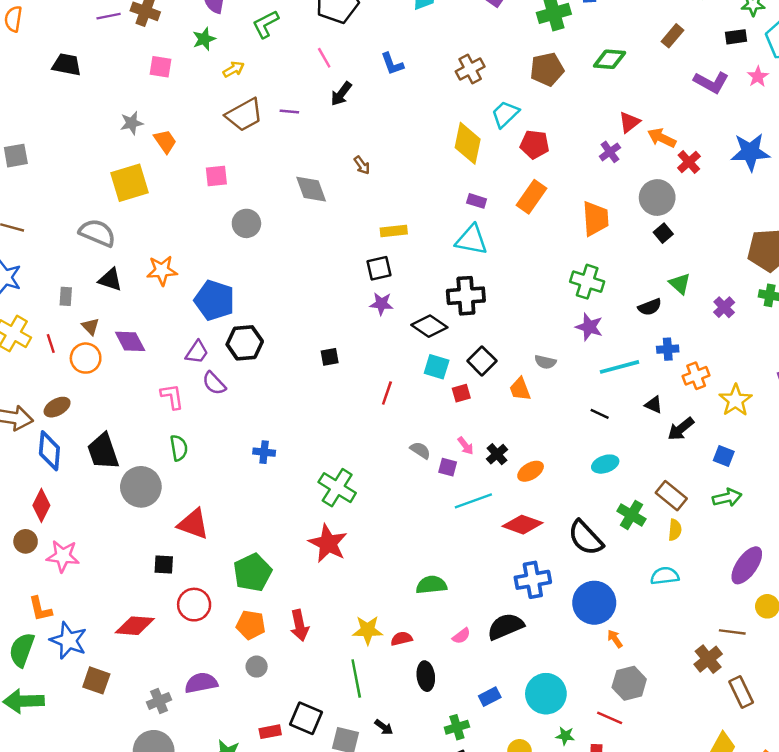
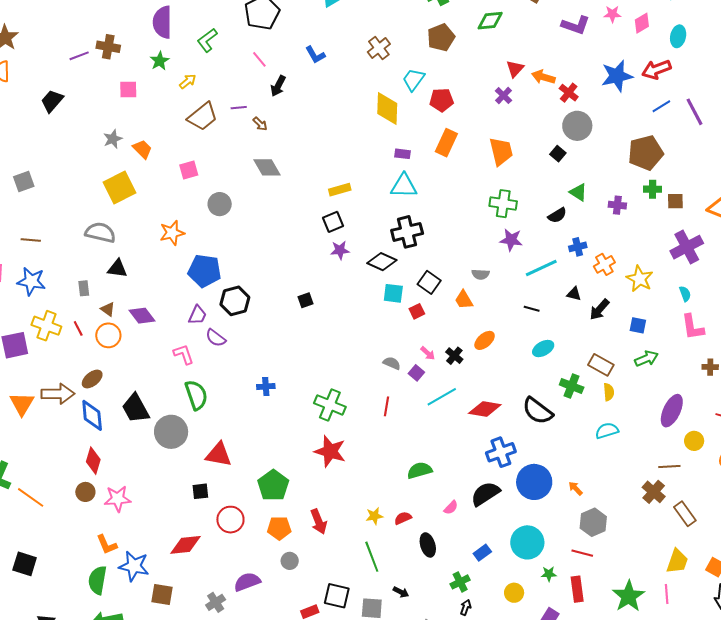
black trapezoid: (67, 65) -> (52, 101), turned -50
pink star: (758, 77) -> (612, 14), turned -30
brown arrow: (362, 165) -> (260, 124), moved
gray circle: (657, 198) -> (577, 126), moved
orange star: (162, 270) -> (172, 233), moved
purple cross: (724, 307) -> (617, 205), turned -30
red line: (387, 393) -> (387, 406), moved
green semicircle: (179, 448) -> (196, 395), size x1.4
purple square: (448, 467) -> (416, 373), turned 35
orange ellipse: (531, 471) -> (485, 340), moved
blue circle: (594, 603) -> (534, 482), moved
yellow star: (368, 630) -> (374, 516), size x0.7

